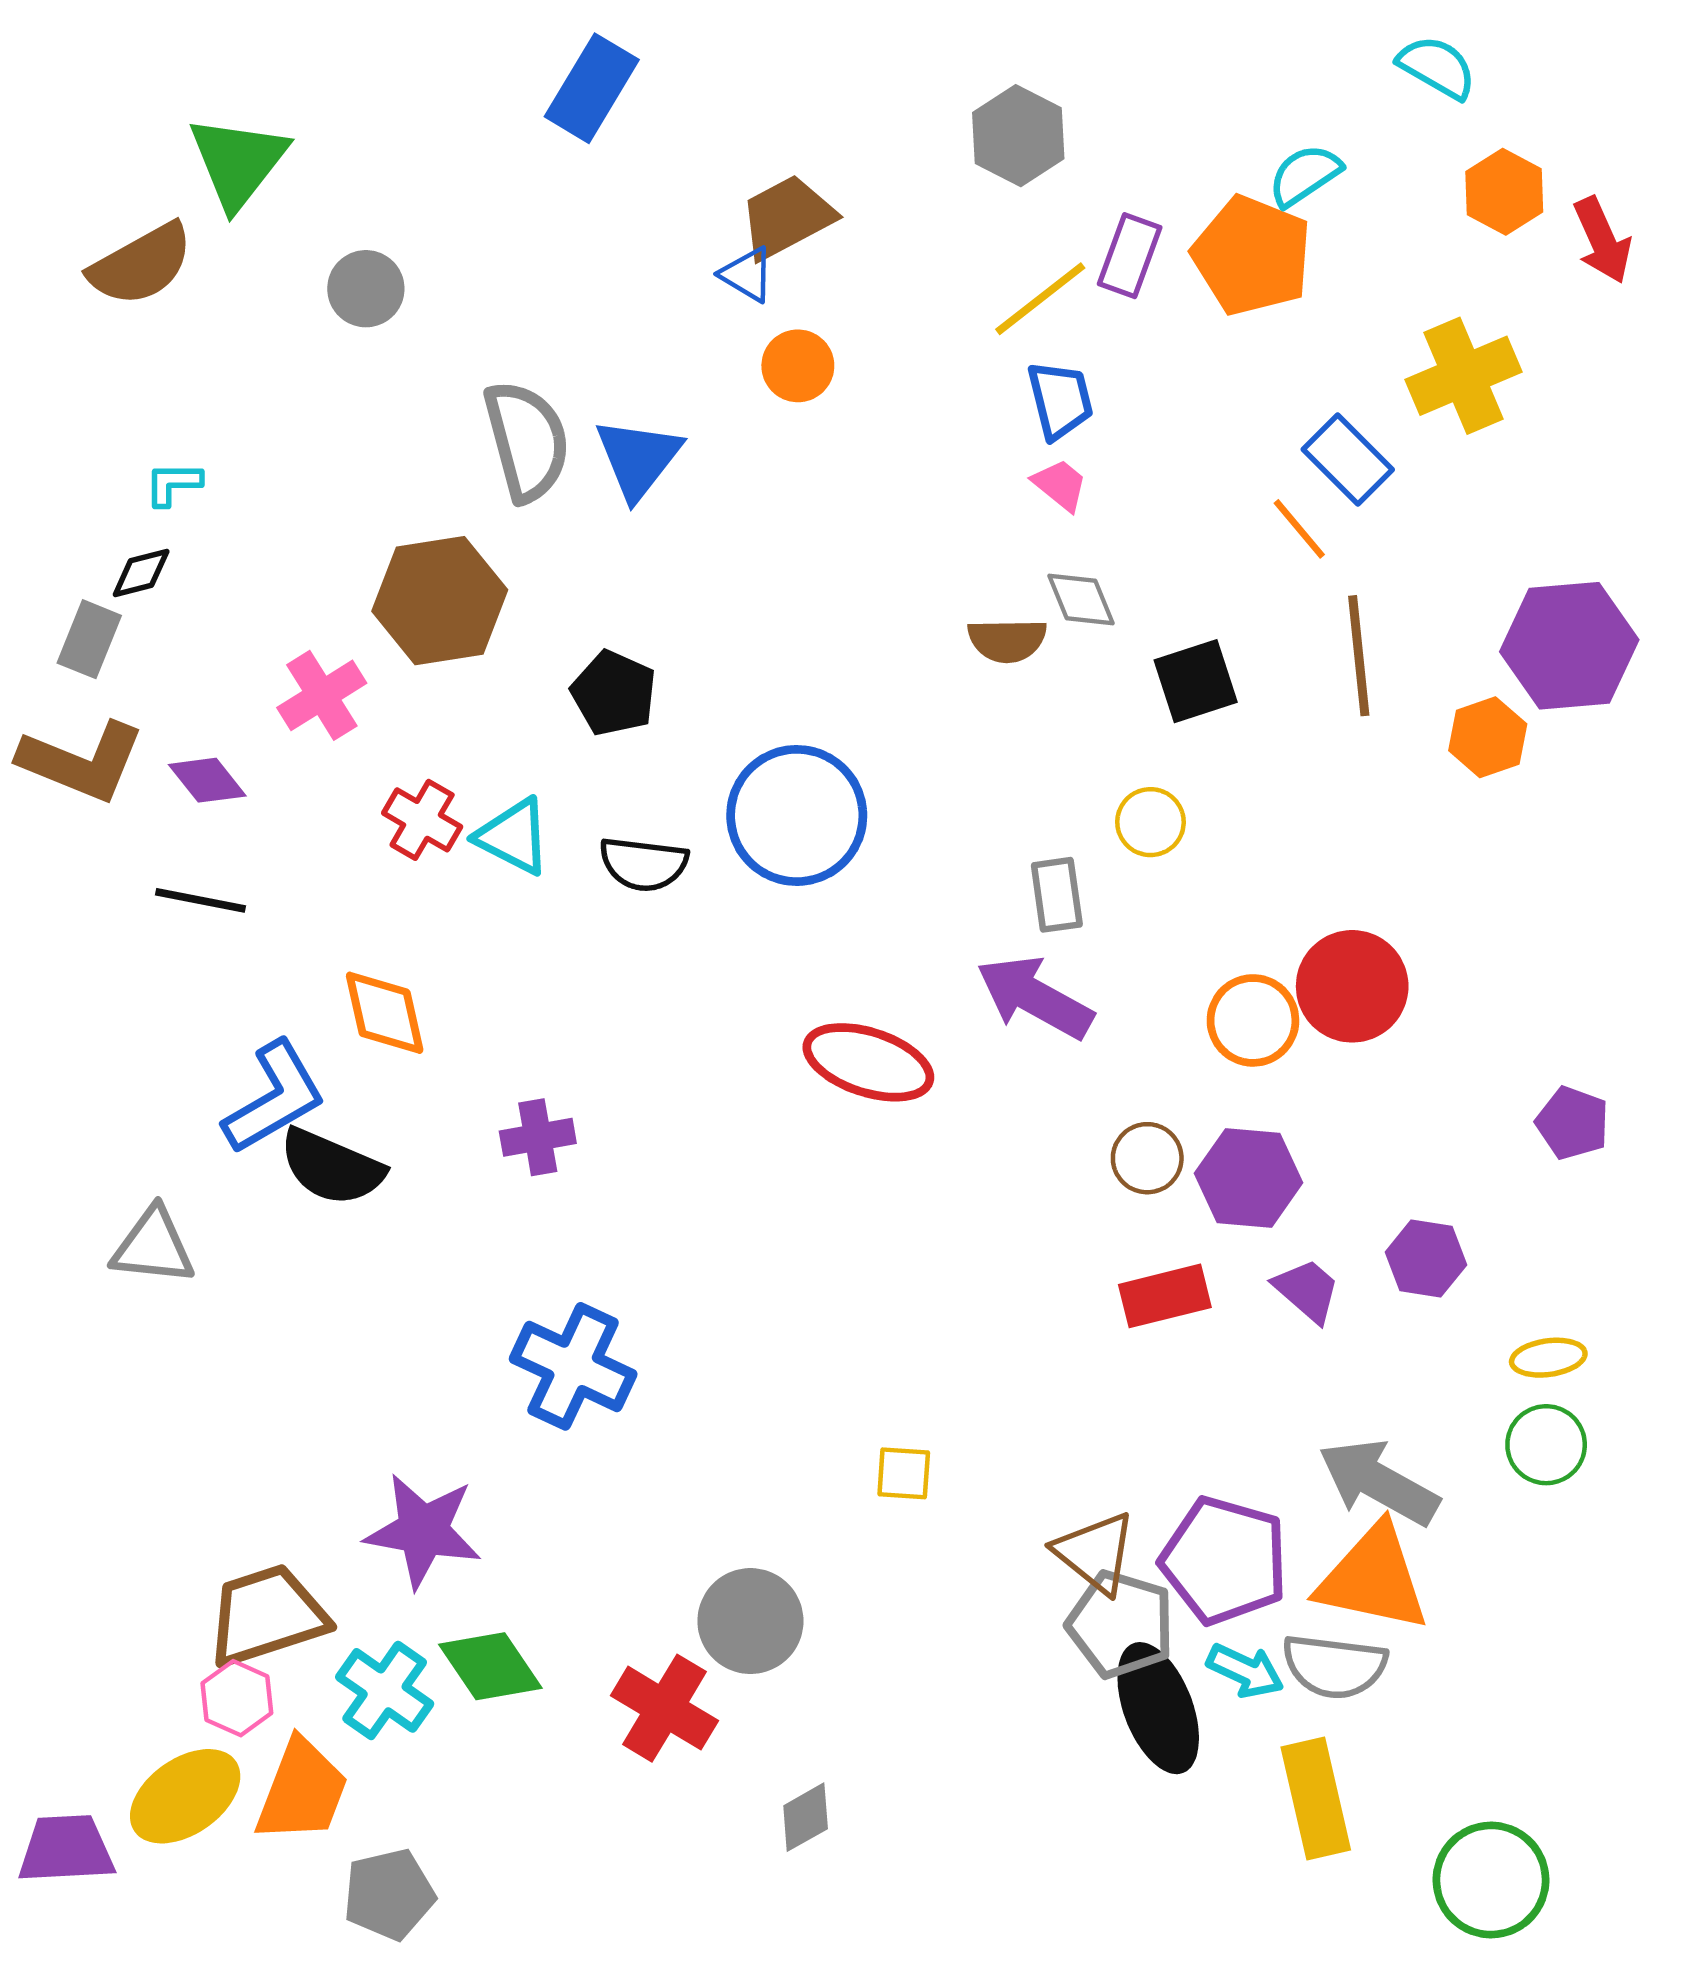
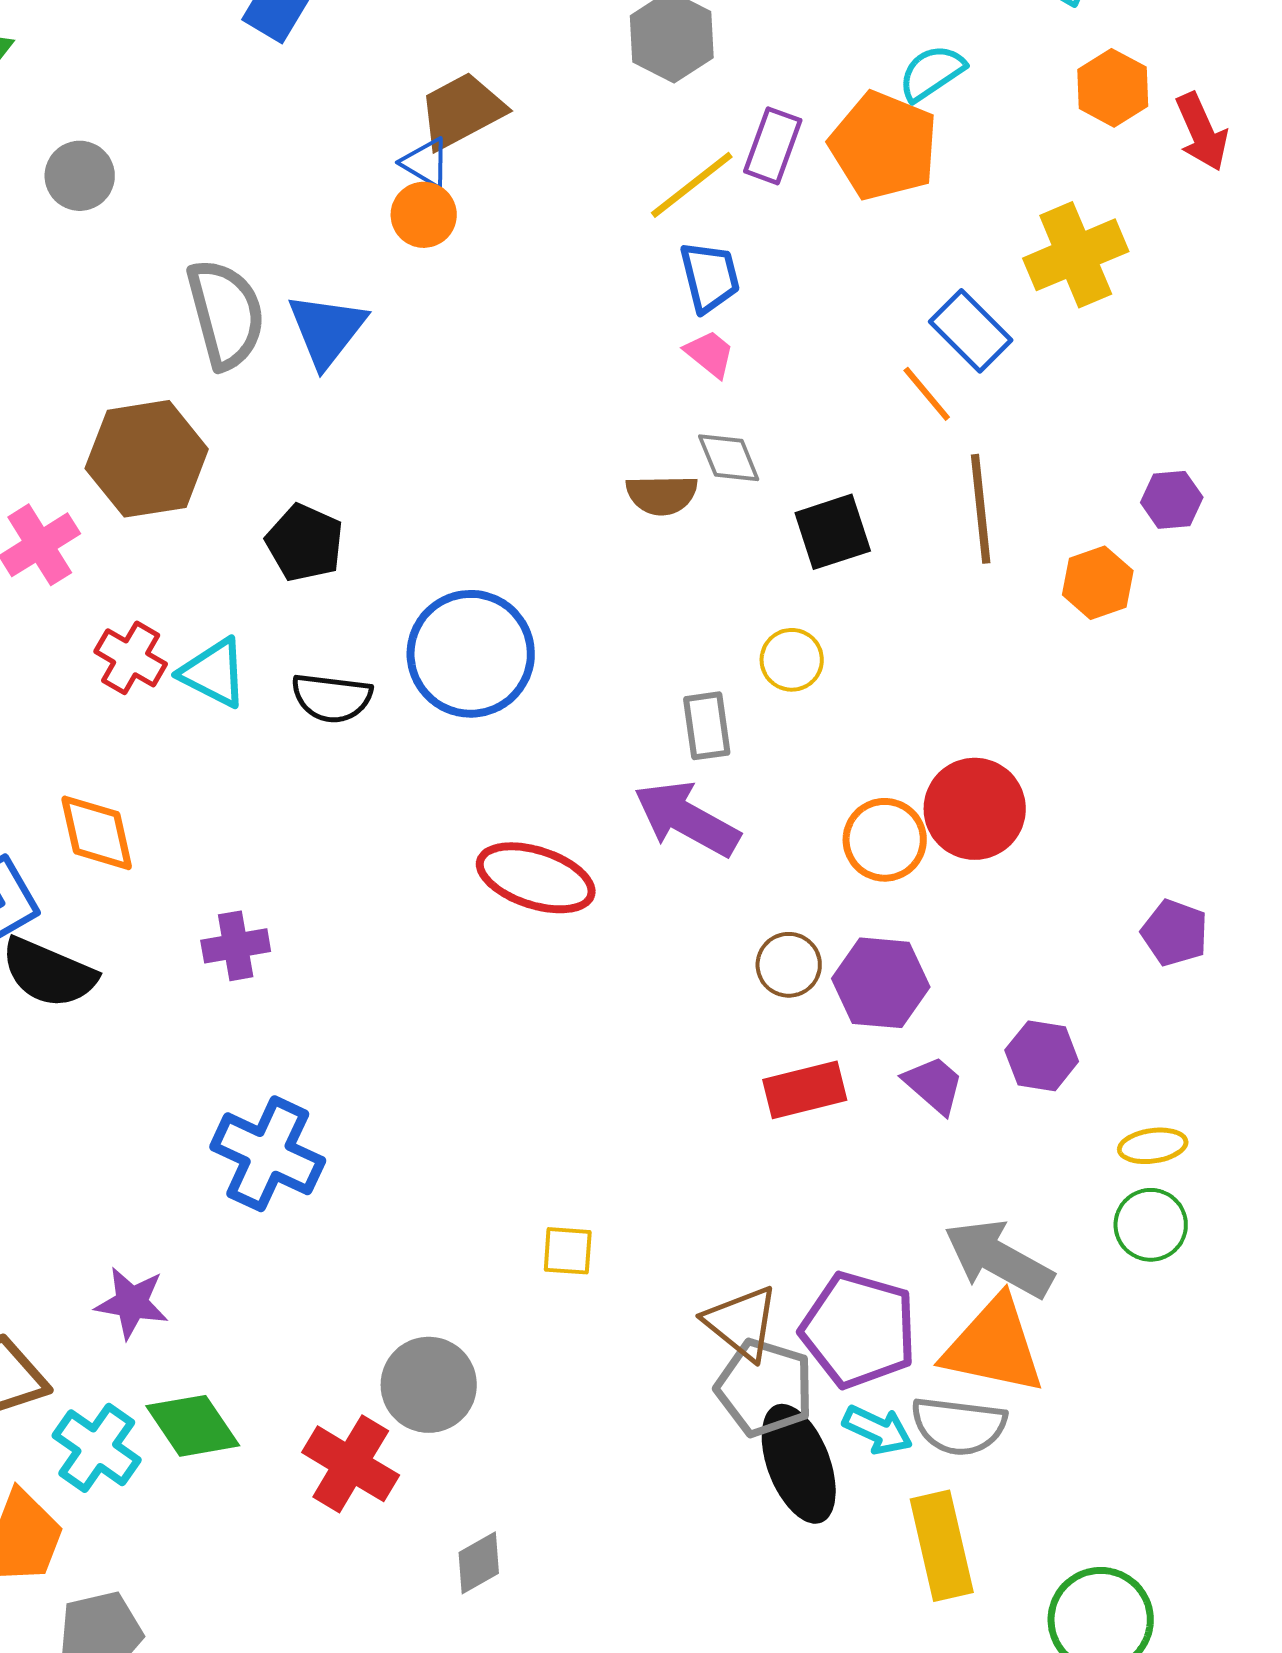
orange circle: (798, 366) -> (424, 215), moved
purple hexagon: (1569, 646) -> (1172, 500), size x0.5
purple star: (423, 1531) -> (132, 1303), size x0.7

